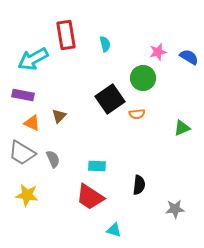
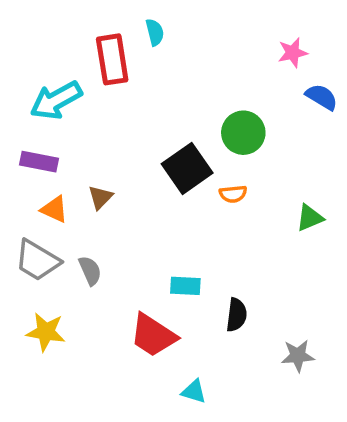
cyan semicircle: (105, 44) -> (155, 32), moved
pink star: (158, 52) -> (293, 53), moved
cyan rectangle: (97, 166) -> (185, 286), moved

